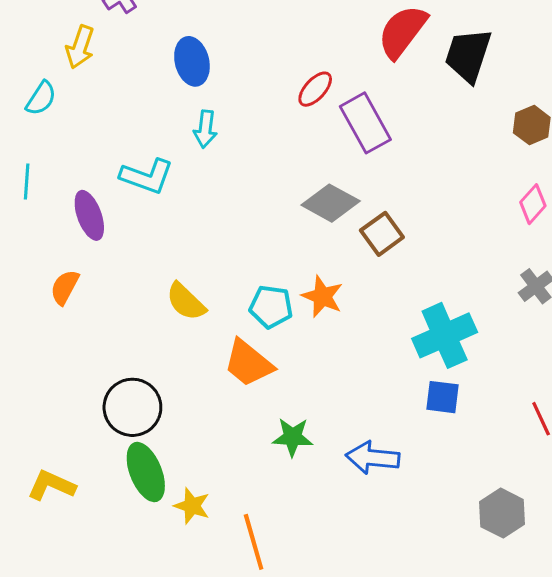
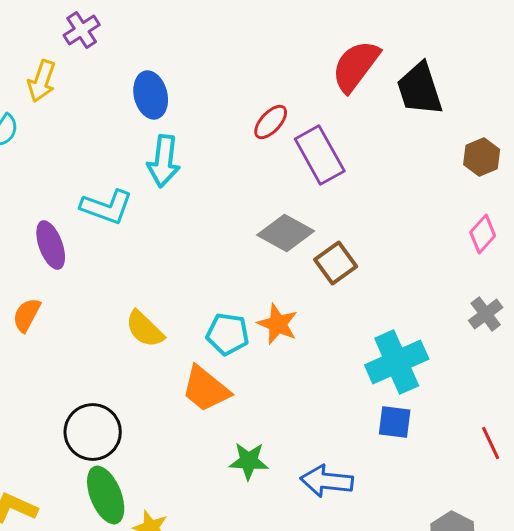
black trapezoid: (468, 55) -> (420, 89), turned -36
cyan arrow: (205, 129) -> (164, 161), size x1.4

